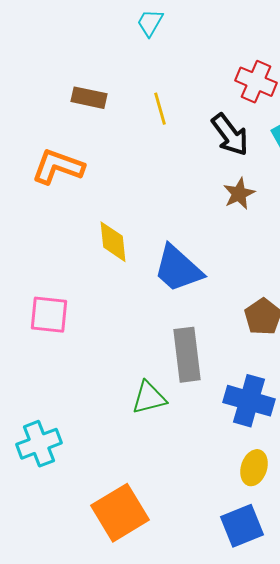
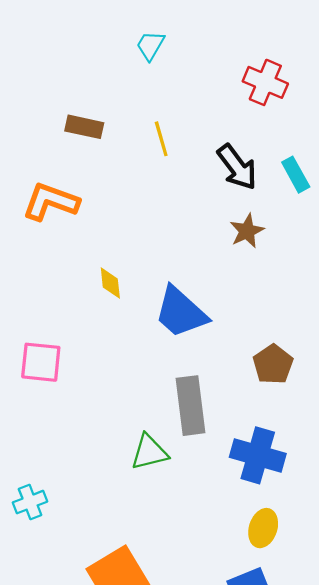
red cross: (256, 82) -> (265, 82), moved
yellow diamond: (113, 242) -> (110, 283), size x0.7
cyan cross: (39, 444) -> (30, 502), size x0.7

